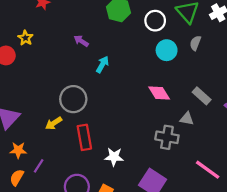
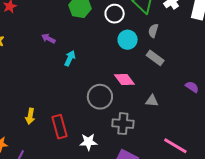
gray rectangle: (202, 96) -> (155, 58), moved
gray circle: (73, 99) -> (100, 97), moved
yellow arrow: (54, 123) -> (30, 116), turned -42
gray cross: (167, 137) -> (123, 124), moved

